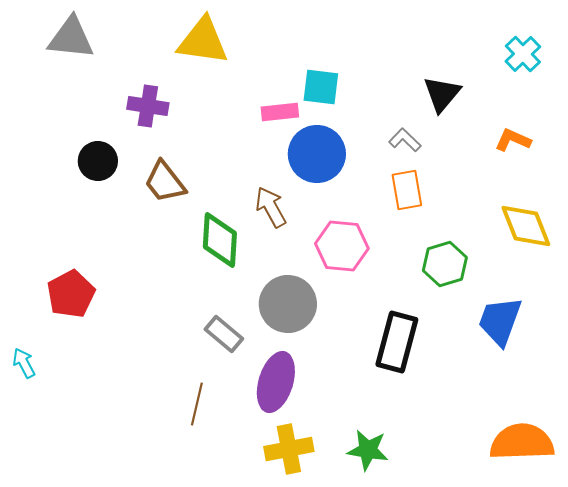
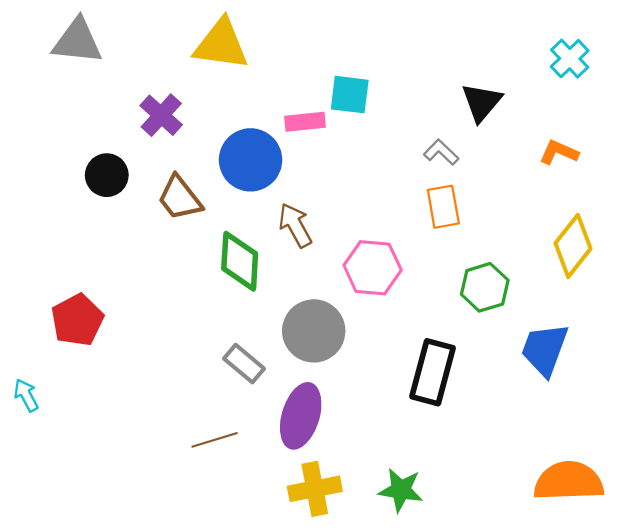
purple cross: (148, 106) -> (161, 115), turned 33
blue circle: (317, 154) -> (251, 160), moved
yellow diamond: (526, 226) -> (573, 246), turned 60
brown line: (197, 404) -> (215, 440), turned 60

